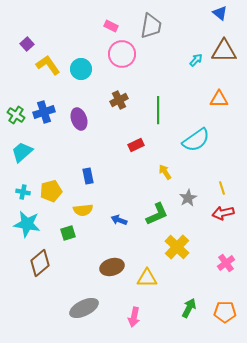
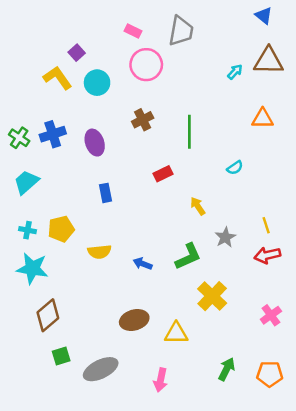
purple square: (27, 44) -> (77, 53), moved
cyan semicircle: (196, 140) -> (235, 168), size x0.5
blue rectangle: (88, 176) -> (105, 193), moved
green square: (68, 233) -> (61, 356), moved

